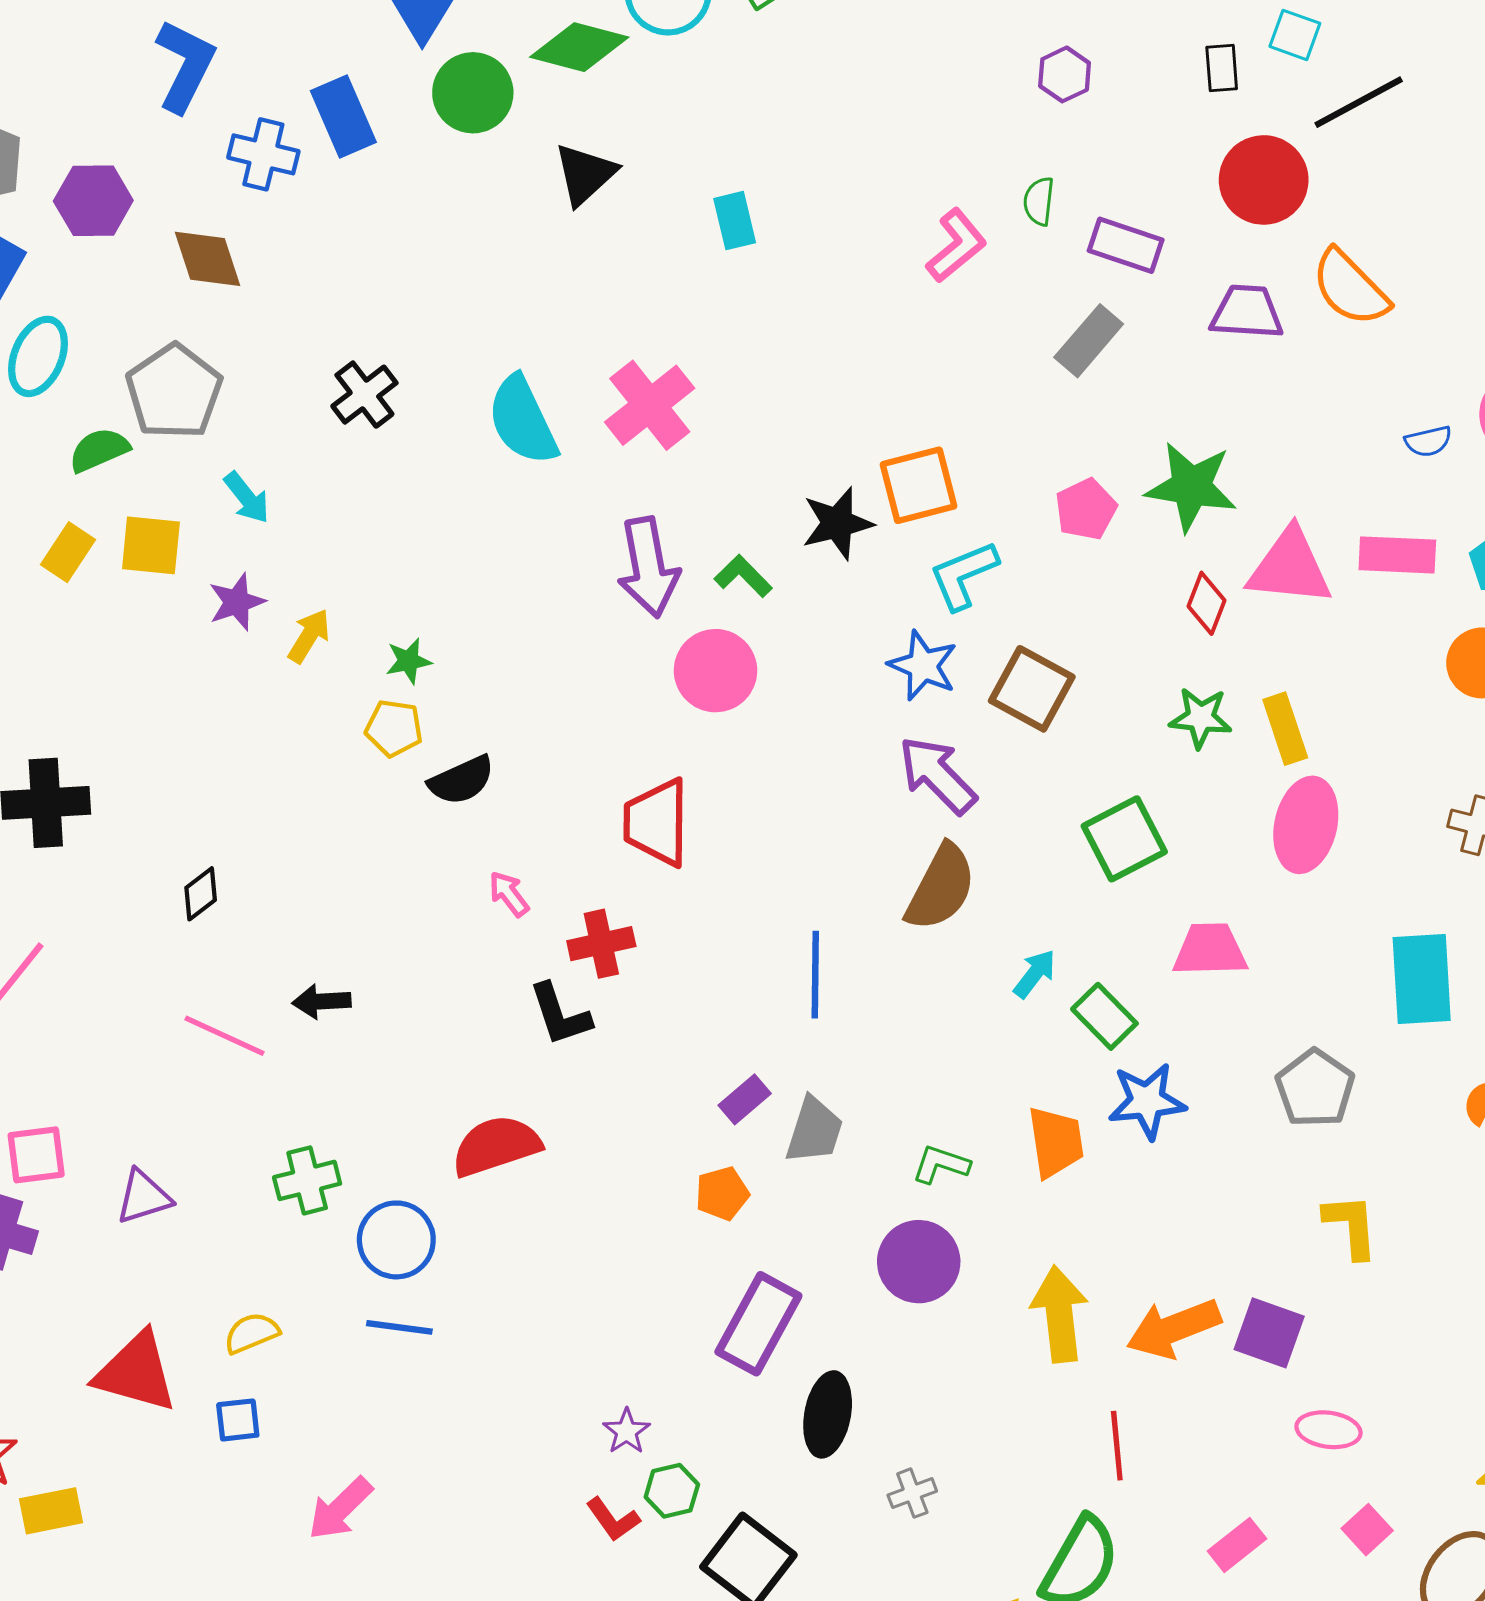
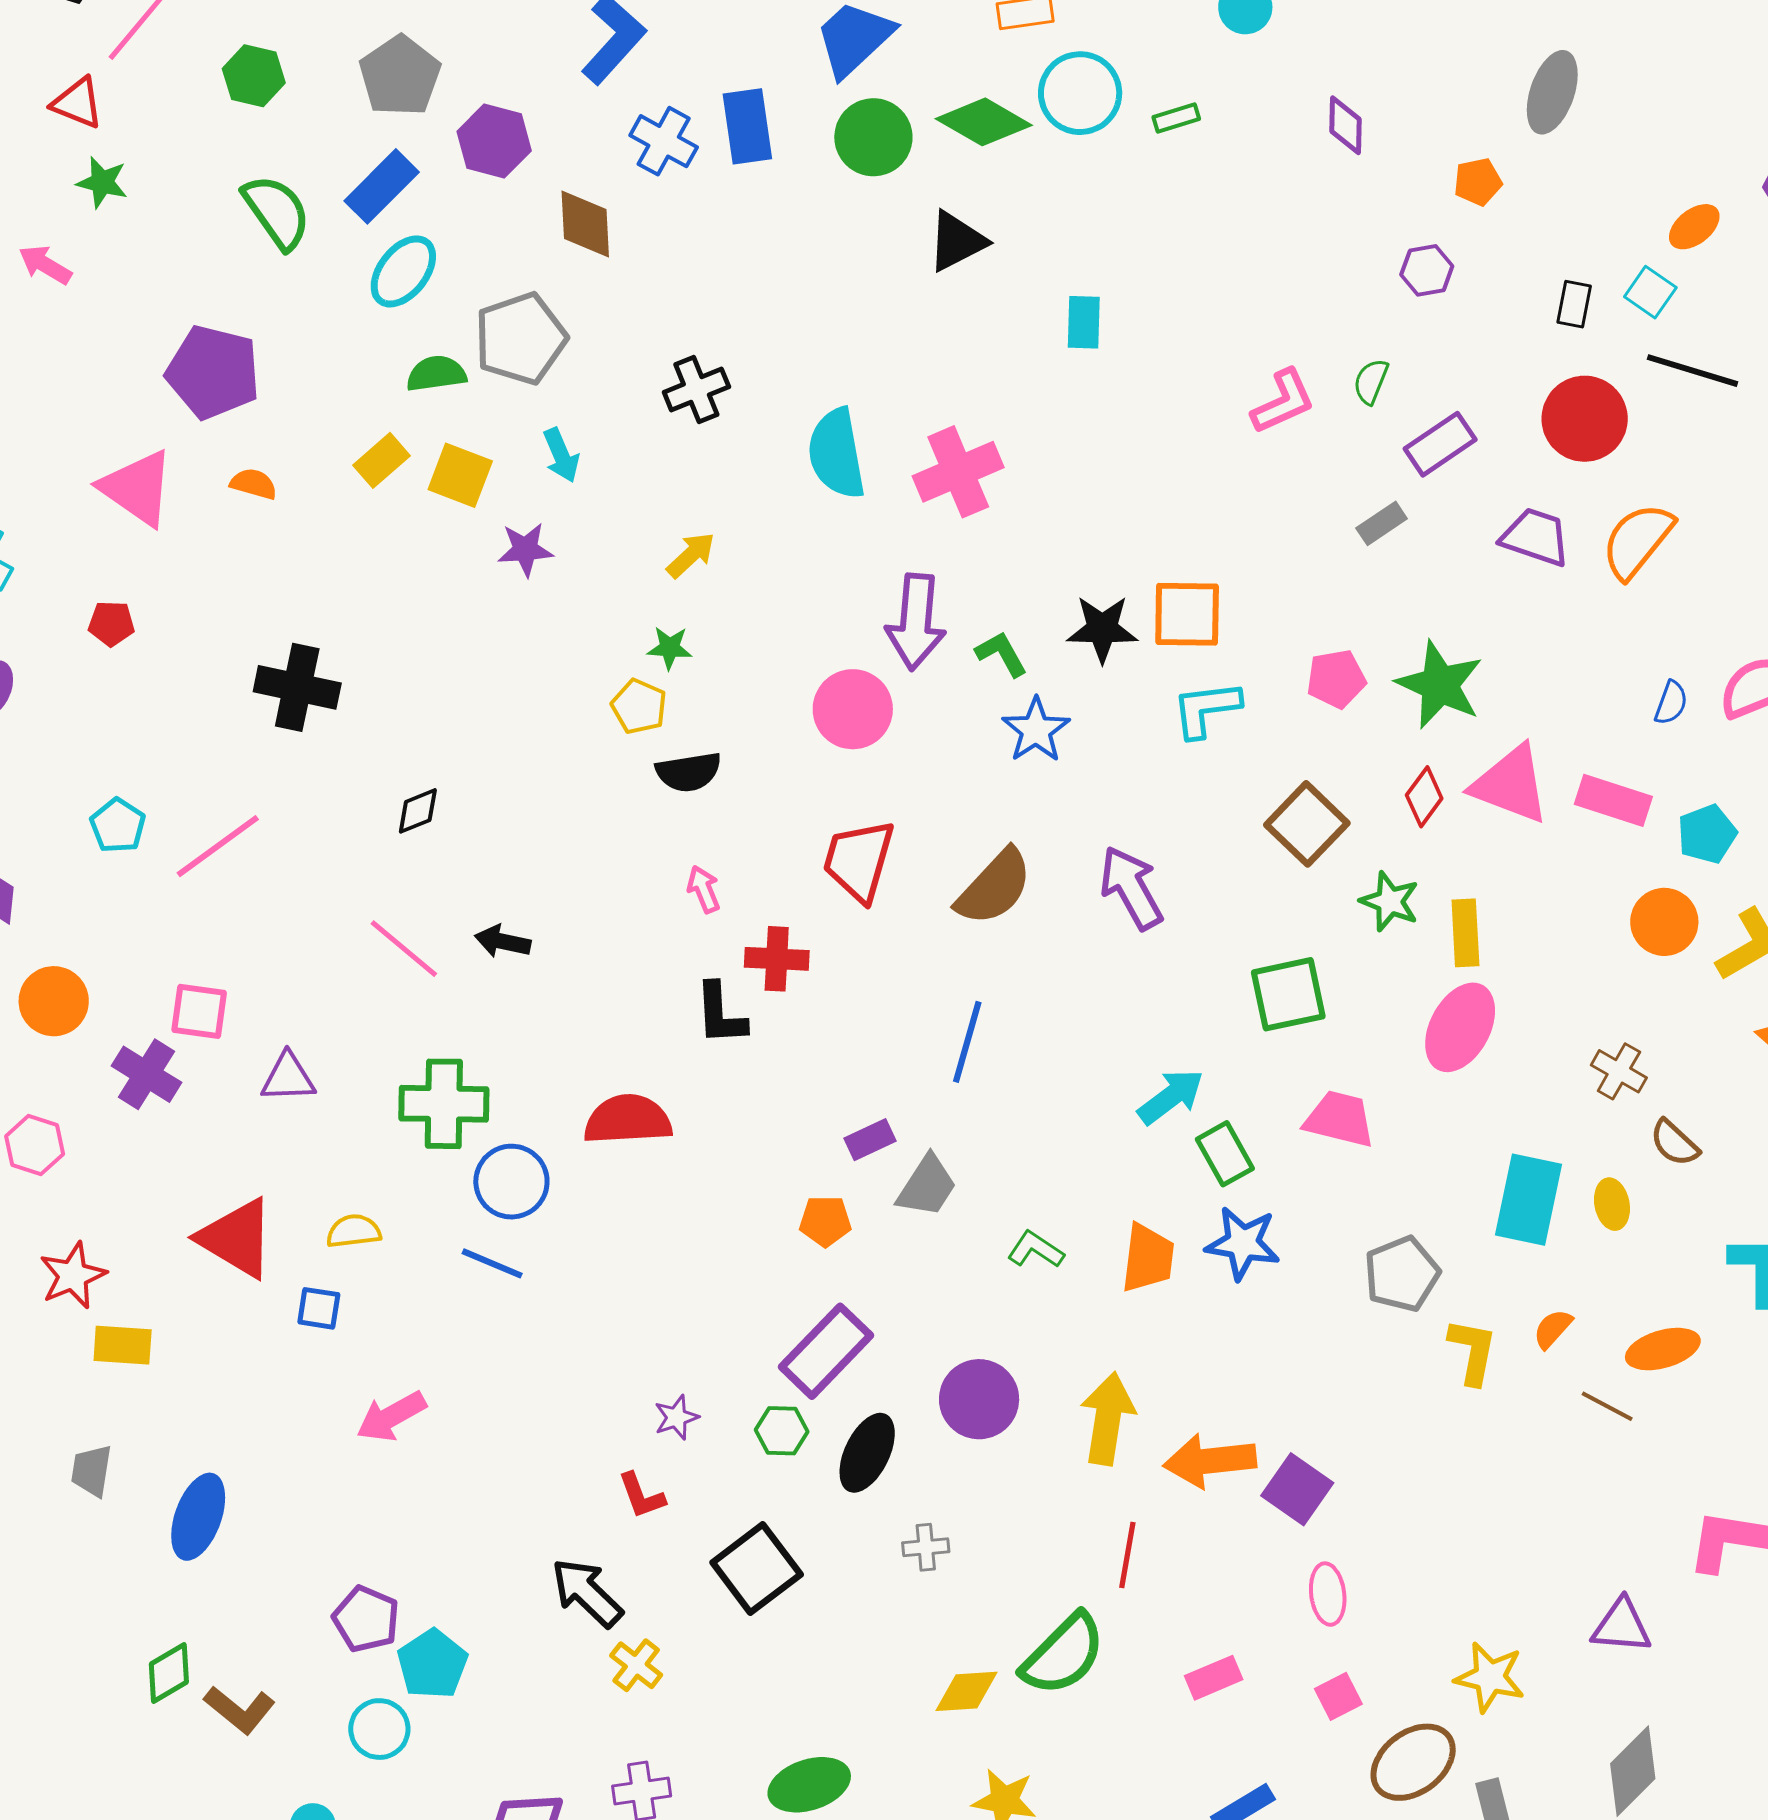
black line: (1359, 102) -> (1692, 371), turned 30
purple rectangle: (1126, 245) -> (1440, 444), turned -68
orange semicircle: (1350, 288) -> (1637, 541), turned 68
gray rectangle: (1089, 341) -> (1382, 523), size x0.7
blue semicircle: (1428, 441) -> (1671, 703), turned -72
yellow arrow: (309, 636) -> (691, 555), moved
blue star: (923, 666) -> (1036, 730), moved
pink circle: (716, 671) -> (853, 709), moved
brown square: (1032, 689) -> (1307, 824), moved
brown semicircle: (941, 888) -> (994, 887), moved
cyan arrow: (1035, 974) -> (1171, 1097), size x1.4
green cross: (307, 1180) -> (444, 1104), size x1.4
yellow L-shape: (1351, 1226) -> (1473, 1351), moved
purple circle: (919, 1262) -> (979, 1399), moved
pink ellipse: (1328, 1430) -> (1328, 1594), turned 60
green hexagon: (672, 1491) -> (782, 1431), moved

